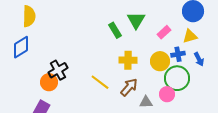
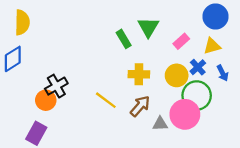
blue cross: (178, 54) -> (198, 67), turned -32
pink circle: (167, 94) -> (185, 114), size x1.6

